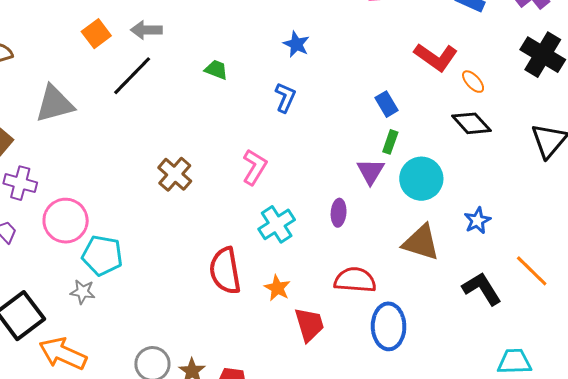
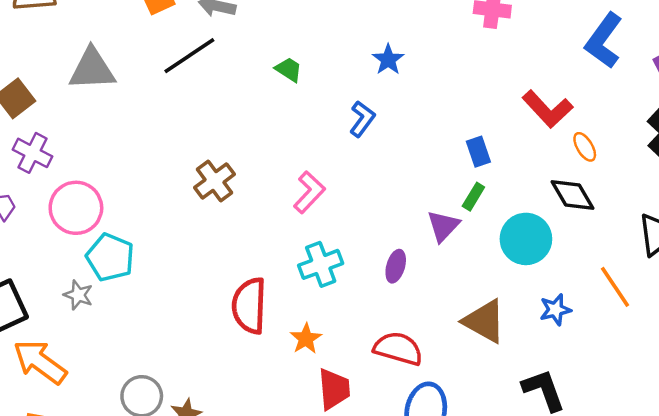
cyan circle: (421, 179) -> (526, 239), moved
orange line: (532, 271) -> (615, 287), moved

